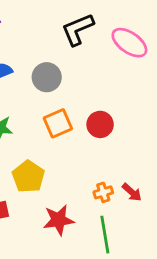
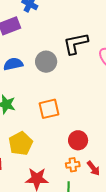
gray circle: (47, 77) -> (46, 62), moved
red circle: (100, 124) -> (78, 140), moved

